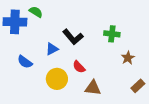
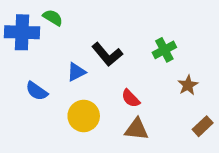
green cross: (112, 34) -> (164, 50), turned -35
red semicircle: (79, 67) -> (131, 98), moved

